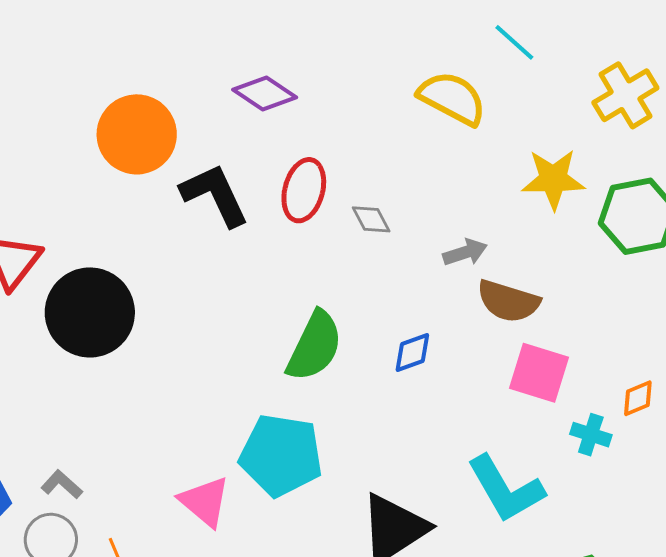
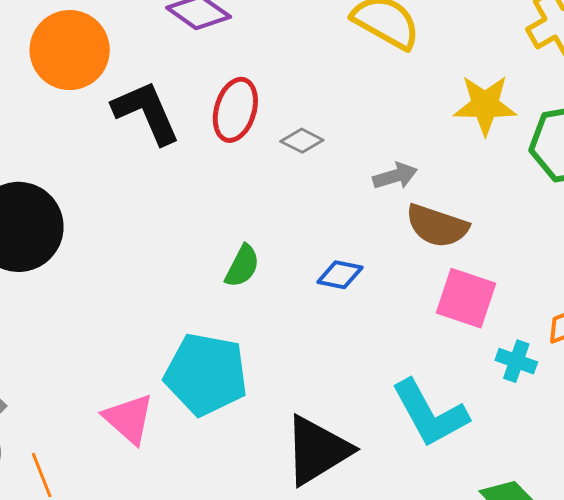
gray diamond: (371, 219) -> (302, 141), turned -36
green semicircle: (315, 346) -> (242, 266), size x0.6
blue diamond: (412, 352) -> (340, 275), turned 30

